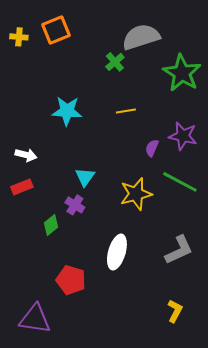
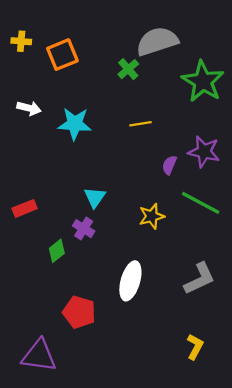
orange square: (56, 30) -> (62, 55), moved
white arrow: (26, 155) -> (29, 108), moved
yellow star: (136, 194) -> (152, 216), size x0.7

